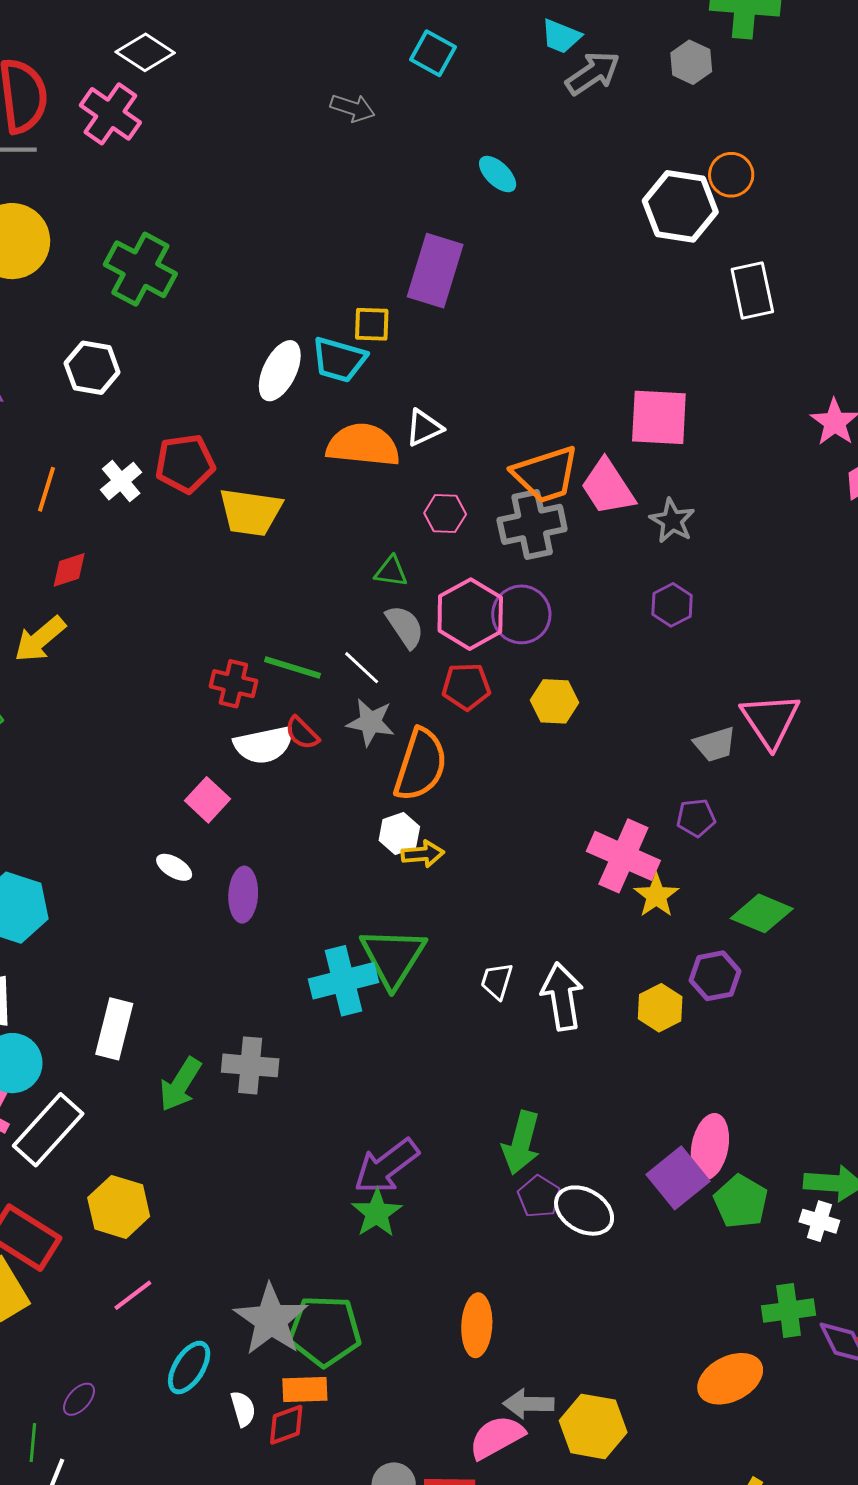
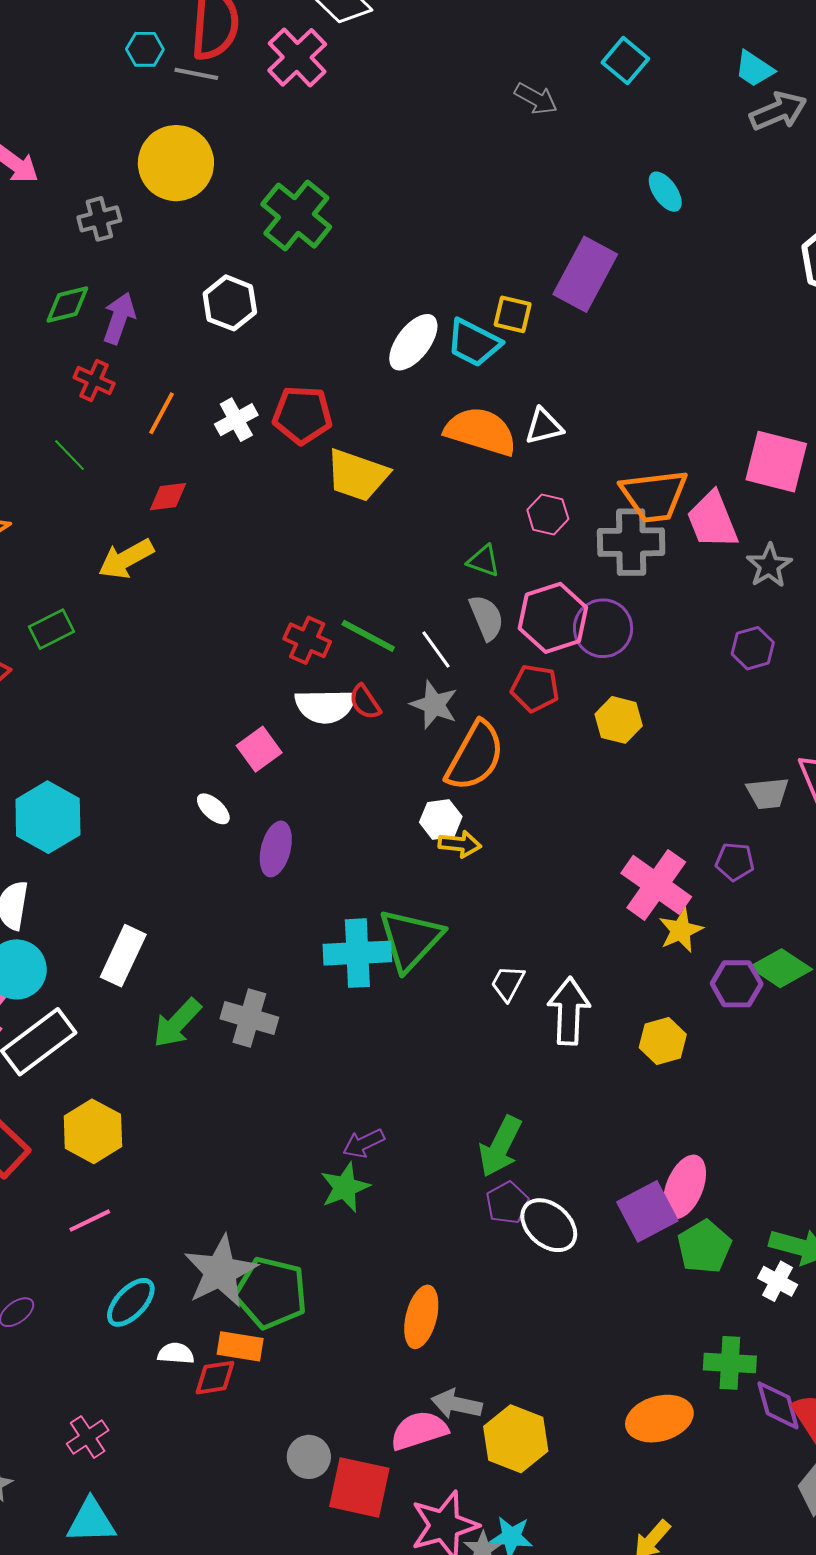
purple hexagon: (715, 976) -> (737, 984), moved
purple arrow: (386, 1166) -> (364, 1143), size x0.6
white semicircle: (243, 1409) -> (176, 1353), turned -81

